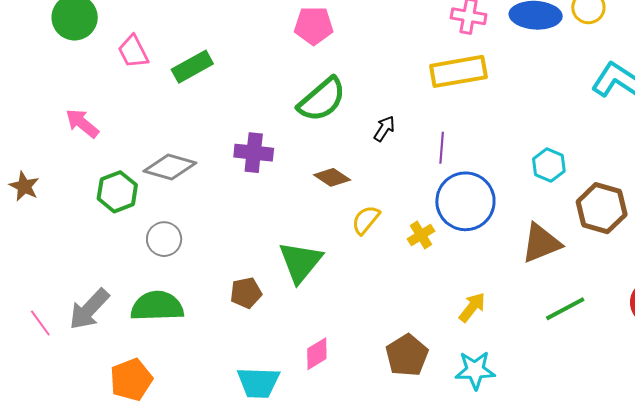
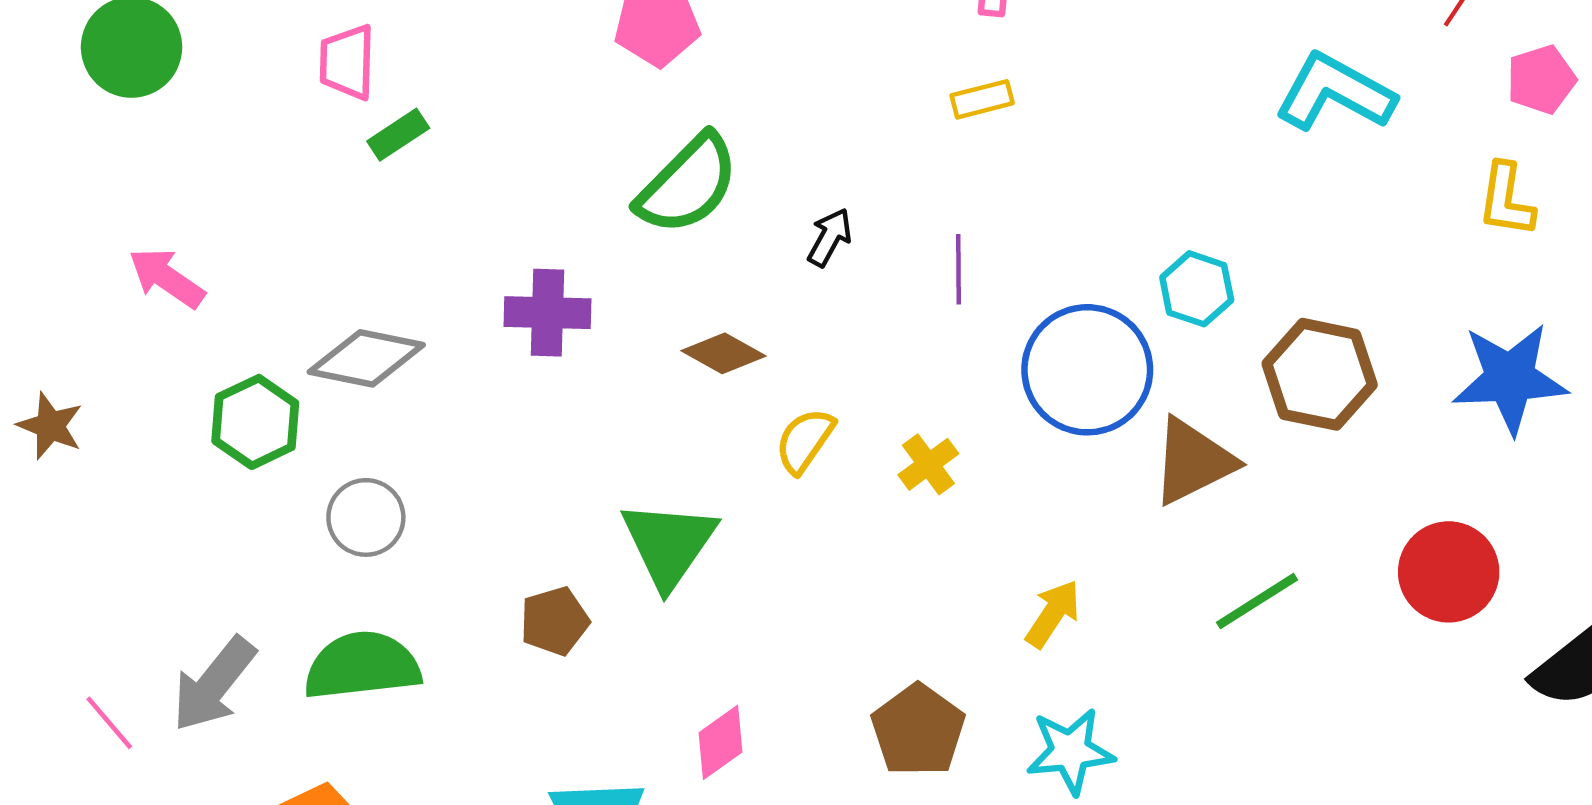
pink trapezoid: (133, 52) -> (347, 62), moved, turned 33
green rectangle: (192, 67) -> (398, 135), size x0.7
yellow rectangle: (458, 71) -> (982, 99), size x0.5
blue circle: (465, 201) -> (1087, 370), moved

